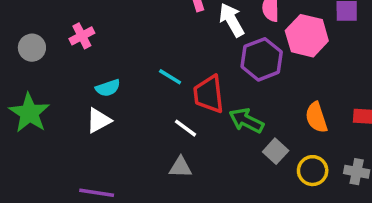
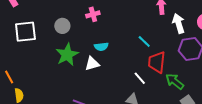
gray circle: (32, 48) -> (62, 26), moved
cyan line: (170, 77) -> (144, 42), moved
green star: (29, 113) -> (67, 55), moved

